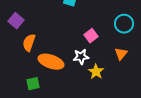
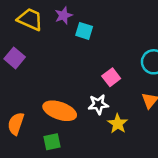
orange semicircle: (29, 43) -> (16, 124), moved
green square: (33, 84) -> (52, 142), moved

